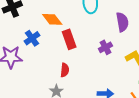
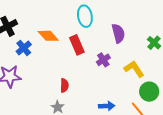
blue cross: (32, 38) -> (24, 48), moved
red rectangle: (69, 39) -> (77, 45), moved

